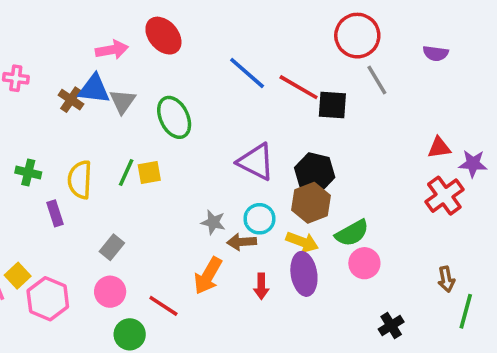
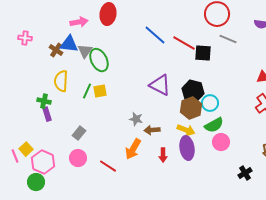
red ellipse: (163, 36) -> (108, 14), turned 50
gray line: (377, 80) -> (228, 39), turned -36
green ellipse: (174, 117) -> (99, 60), moved
green cross: (28, 173) -> (44, 101), moved
yellow semicircle: (80, 180) -> (61, 81), moved
cyan circle: (259, 219) -> (210, 103), moved
black cross: (391, 325) -> (245, 173), moved
green circle: (130, 334) -> (36, 182), moved

